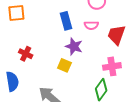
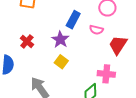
blue rectangle: (66, 21) -> (73, 20), turned 30
purple star: (74, 46) -> (60, 40), moved

